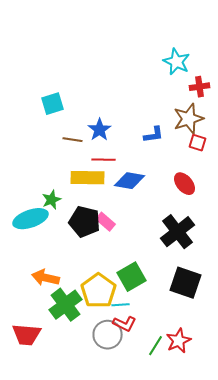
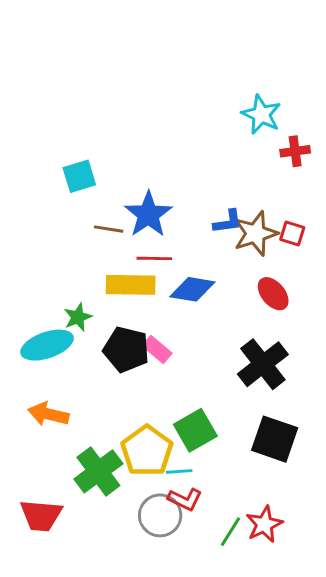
brown star: (188, 119) -> (256, 233), moved
blue star: (100, 130) -> (148, 214), size x1.4
orange arrow: (46, 278) -> (48, 414), moved

